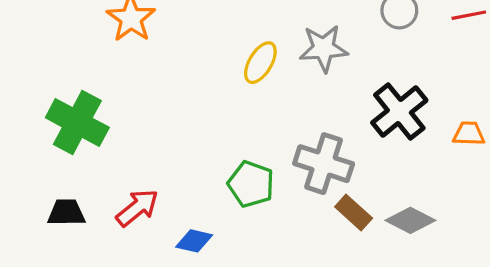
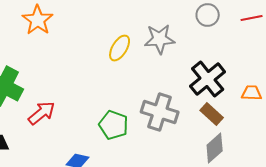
red arrow: (137, 208) -> (42, 113), moved
brown rectangle: (354, 213) -> (212, 114), moved
gray diamond: (410, 220) -> (215, 148), turned -68

